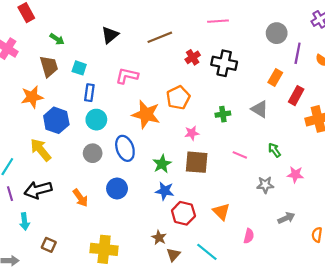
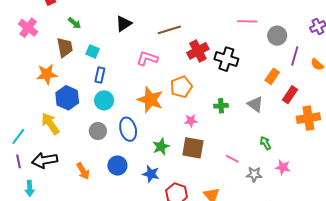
pink line: (218, 21) -> (247, 21), moved
red cross: (193, 57) -> (198, 51), size x1.5
pink L-shape: (127, 76) -> (147, 58), moved
pink line: (240, 155) -> (232, 159), moved
blue star: (165, 191) -> (151, 174), moved

